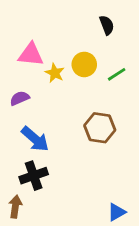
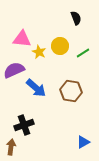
purple semicircle: (20, 98) -> (14, 70), size x1.5
blue arrow: (35, 139) -> (36, 88), moved
blue triangle: (117, 212) -> (83, 142), moved

